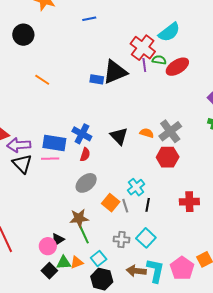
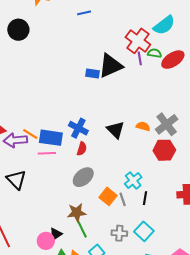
orange line: (42, 80) -> (30, 134), moved
black triangle: (22, 164) -> (16, 180), moved

